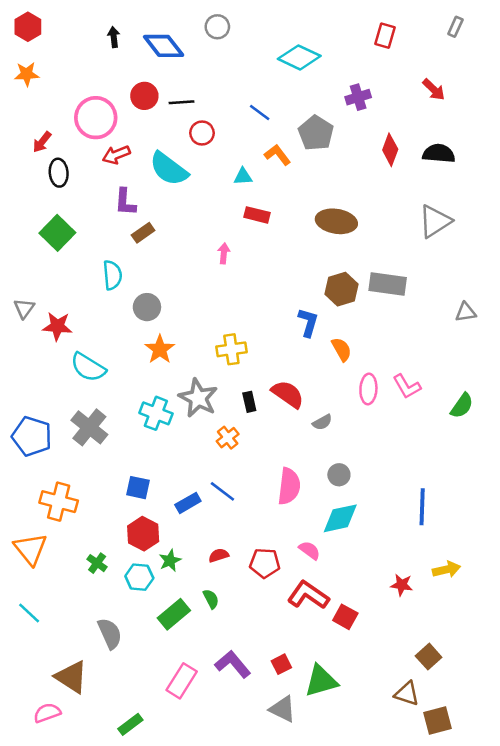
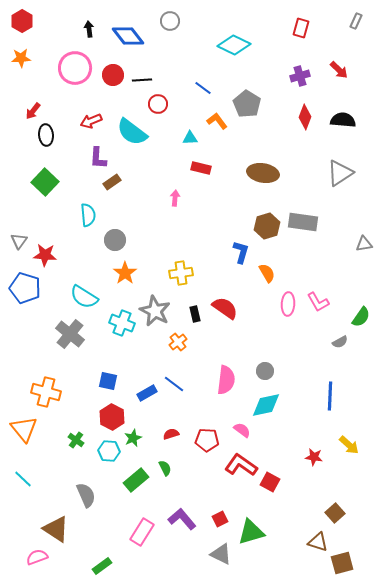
purple cross: (358, 97) -> (300, 76), moved
pink circle: (96, 118) -> (75, 68), moved
cyan semicircle: (88, 367) -> (84, 297), moved
gray semicircle: (322, 422) -> (340, 342), moved
blue pentagon: (32, 436) -> (25, 288), moved
yellow arrow: (446, 569) -> (349, 445), turned 55

